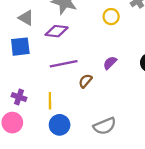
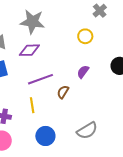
yellow circle: (111, 17) -> (85, 36), moved
yellow line: (50, 101) -> (32, 105), moved

